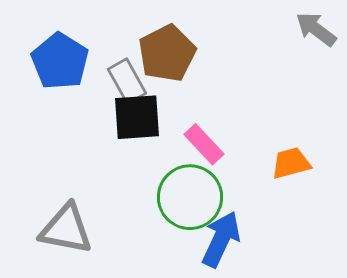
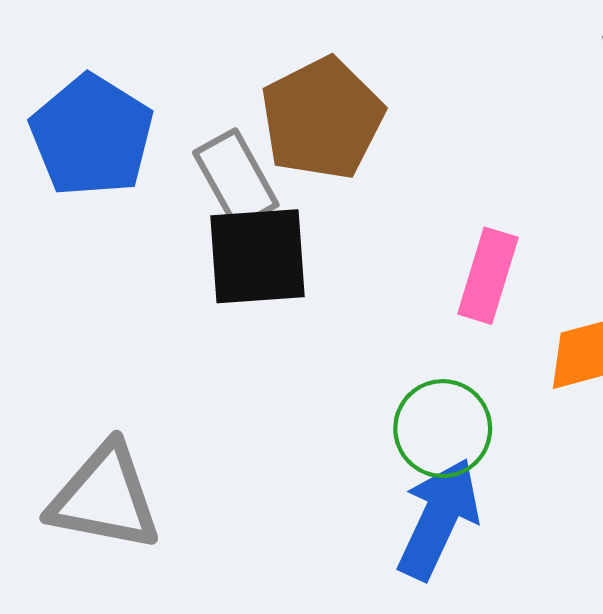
pink rectangle: (204, 144) -> (488, 276), moved, turned 60
green circle: (190, 197) -> (443, 429), moved, size x0.7

